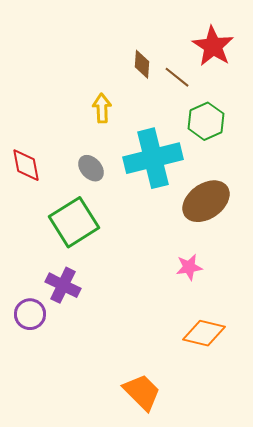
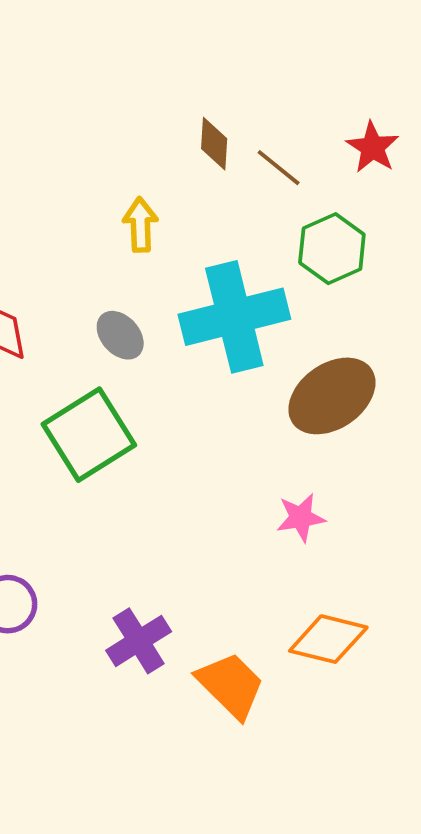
red star: (213, 46) -> (372, 147), moved, size x0.7
purple cross: (63, 285) -> (139, 641), moved, turned 32
orange trapezoid: (142, 392) -> (231, 685), moved

